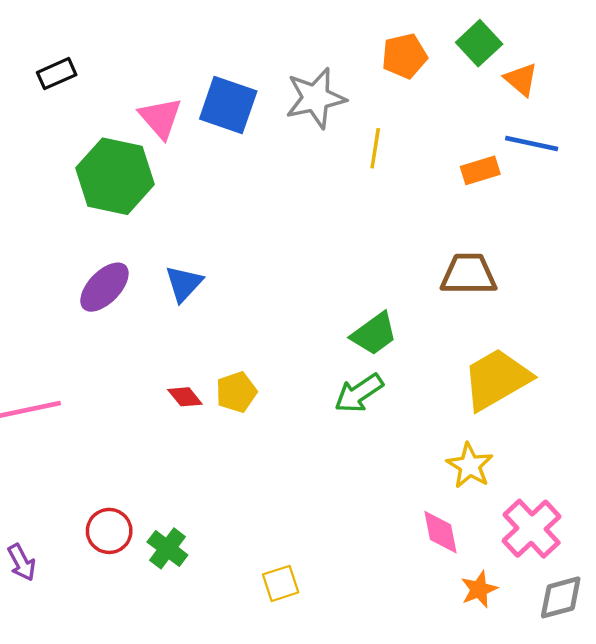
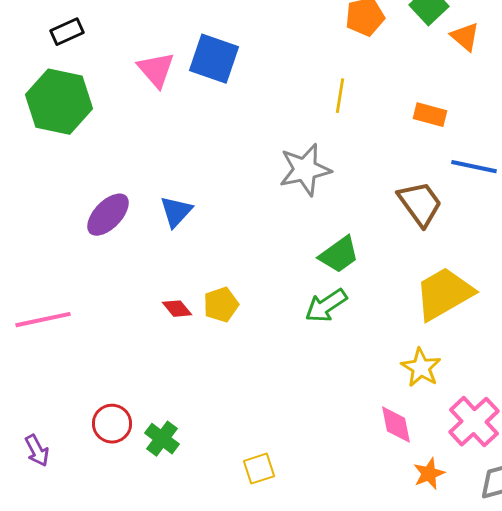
gray star: (316, 98) -> (305, 170), moved
blue line: (532, 144) -> (474, 167), moved
orange rectangle: (480, 170) -> (430, 115), turned 32
green hexagon: (115, 176) -> (59, 102), moved
brown trapezoid: (469, 274) -> (420, 204), turned 54

